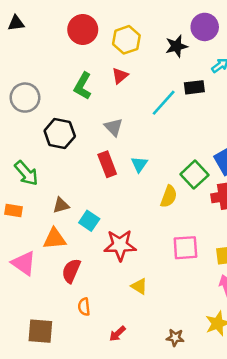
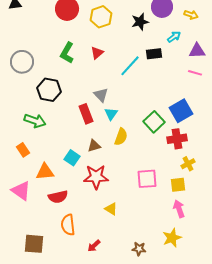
red triangle: (120, 76) -> (97, 53), moved
gray triangle: (114, 127) -> (101, 95), moved
green arrow: (26, 173) -> (35, 121), moved, turned -30
yellow semicircle: (169, 196) -> (121, 137), moved
brown triangle: (61, 205) -> (94, 146), moved
orange rectangle: (13, 210) -> (23, 150), moved, turned 48
red semicircle: (71, 271) -> (58, 197), turned -126
orange semicircle: (84, 307) -> (68, 225), size x1.5

